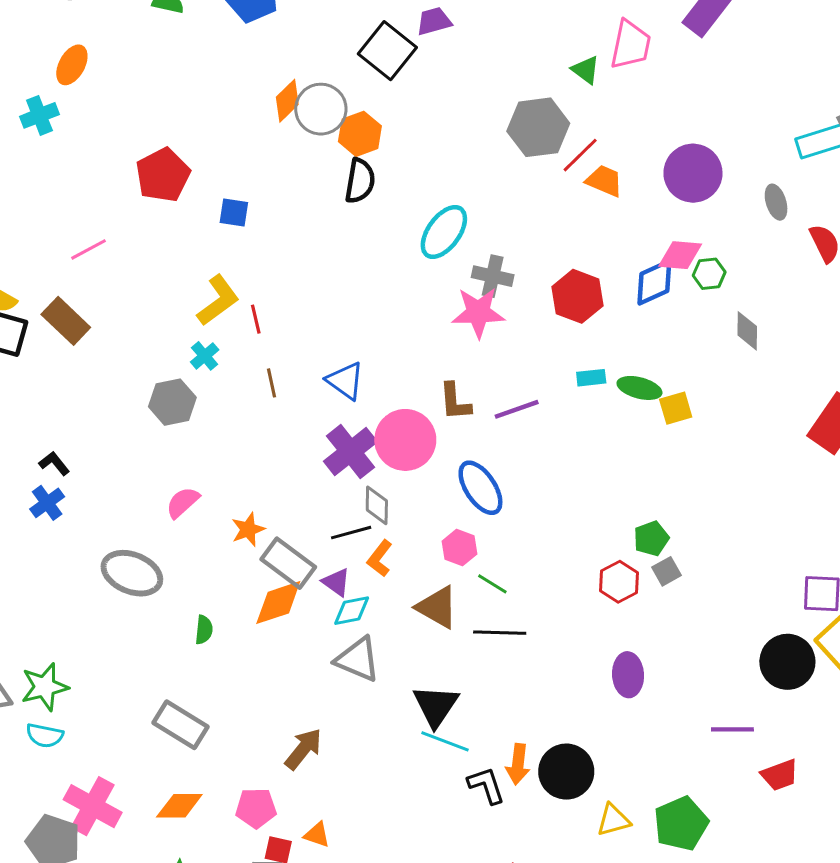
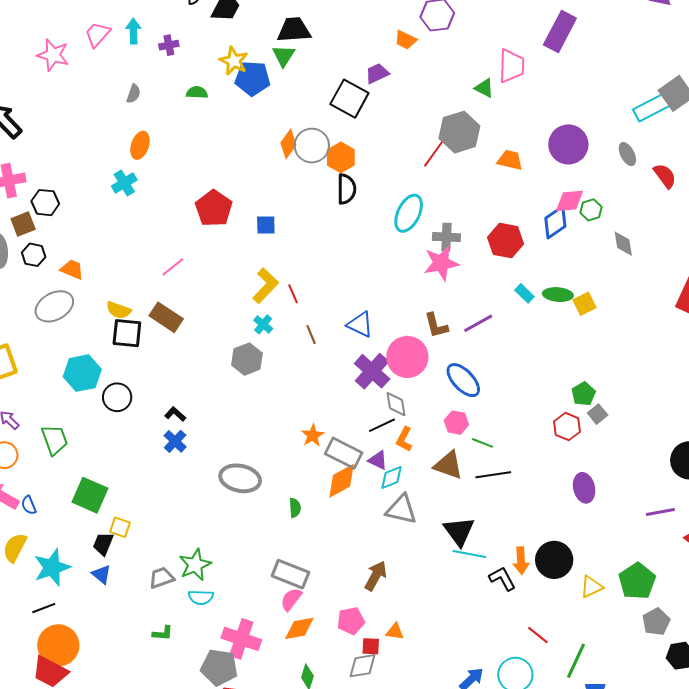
red line: (580, 155) -> (433, 154), moved
cyan rectangle: (591, 378) -> (524, 293), turned 60
pink semicircle: (183, 503) -> (291, 599), moved

